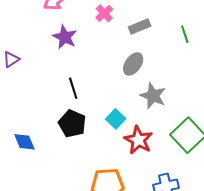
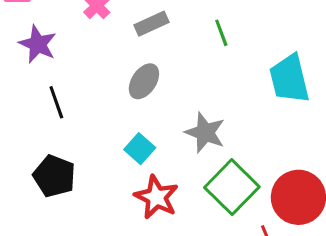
black line: (73, 88) -> (56, 102), moved
gray star: (153, 96) -> (205, 133), moved
cyan square: (116, 119) -> (140, 149), moved

